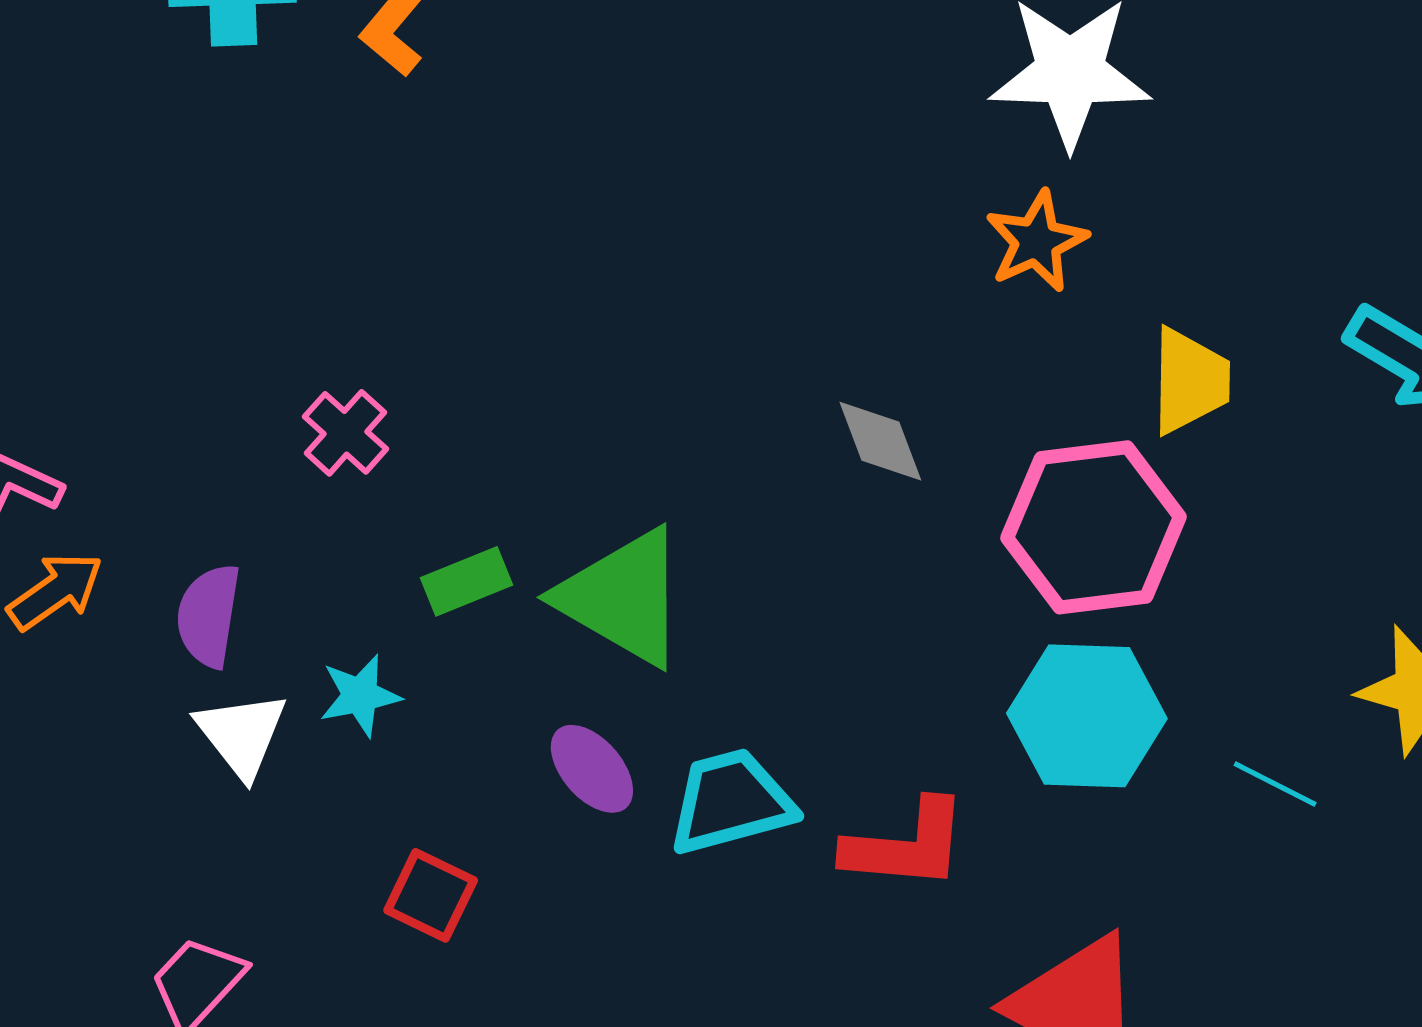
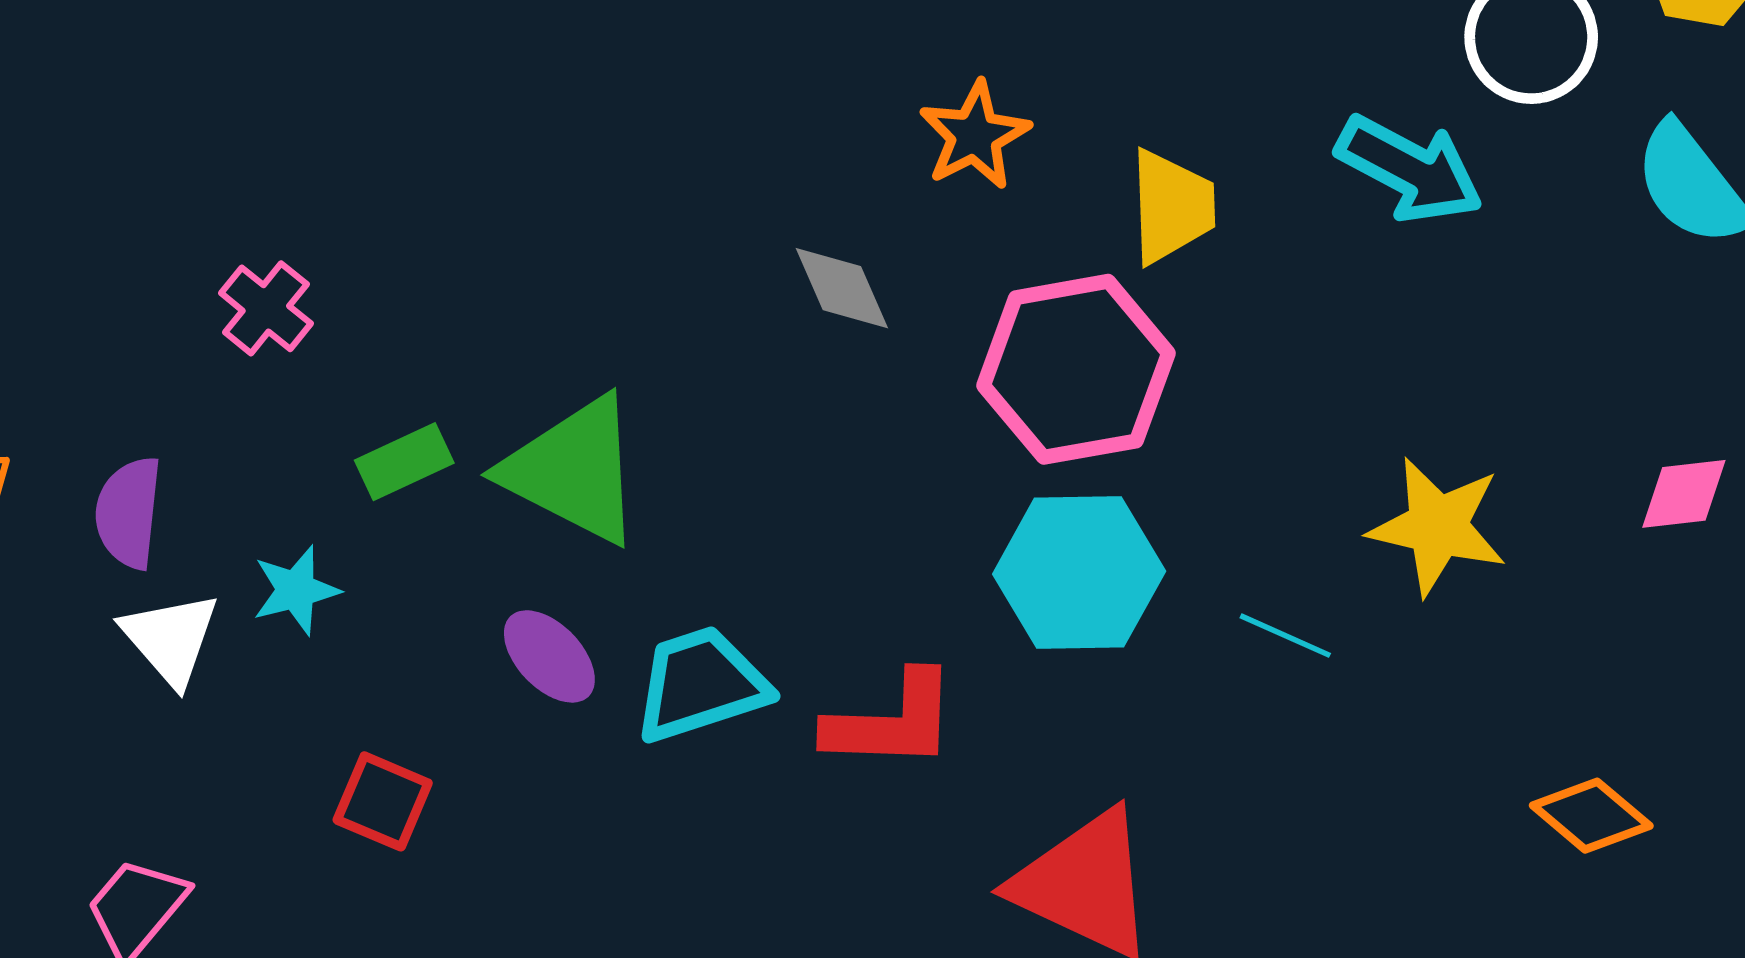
orange star: (1037, 241) -> (975, 135), moved

